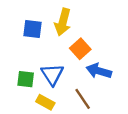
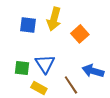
orange square: (80, 49) -> (80, 34), moved
blue arrow: (99, 71) -> (93, 71), moved

